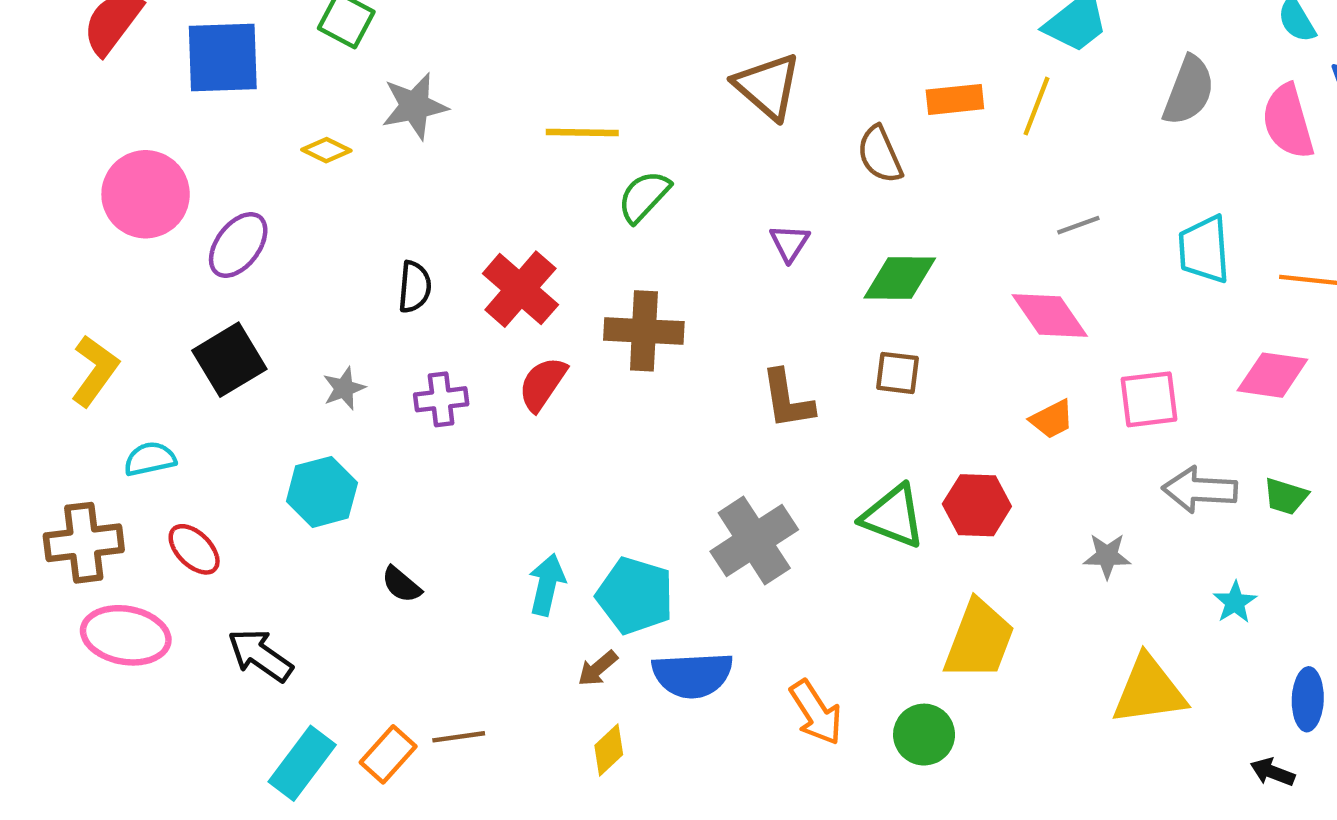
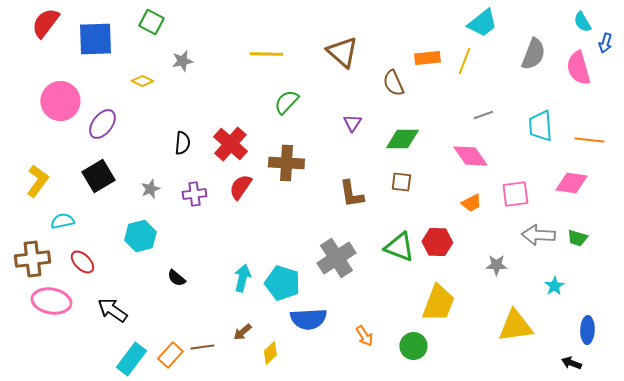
gray star: (415, 106) -> (182, 61), size x0.7
yellow line: (582, 133) -> (266, 54), moved
brown arrow: (598, 668) -> (242, 332), moved
orange arrow: (816, 713) -> (364, 336), size x0.7

